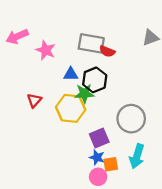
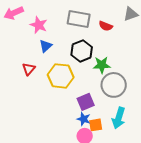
red semicircle: (107, 51) -> (106, 26), moved
blue triangle: (71, 74) -> (46, 46), moved, turned -40
green star: (84, 94) -> (102, 65), moved

